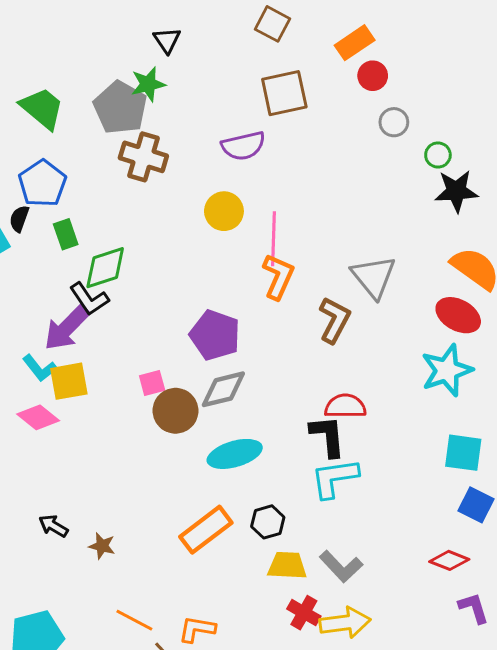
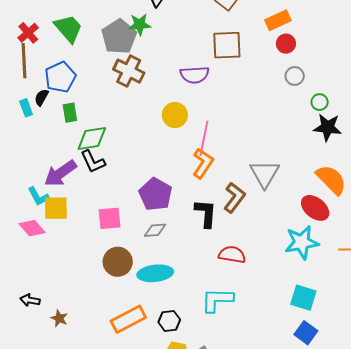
black L-shape: (89, 299) -> (93, 162), moved
pink square: (152, 383) -> (109, 218), size x1.4
gray diamond: (223, 389) -> (155, 230), size x0.7
brown circle: (175, 411) -> (118, 262), moved
black L-shape: (328, 436) -> (206, 213), moved
black arrow: (53, 526) -> (30, 300), turned -30

